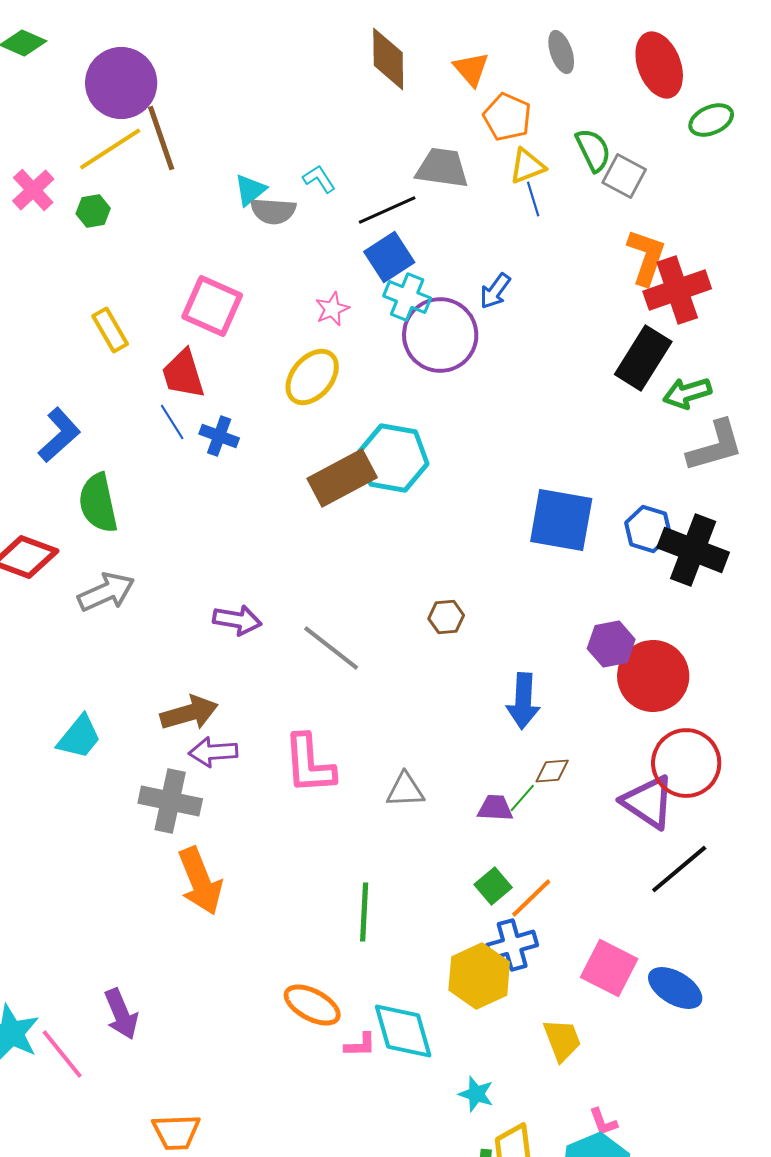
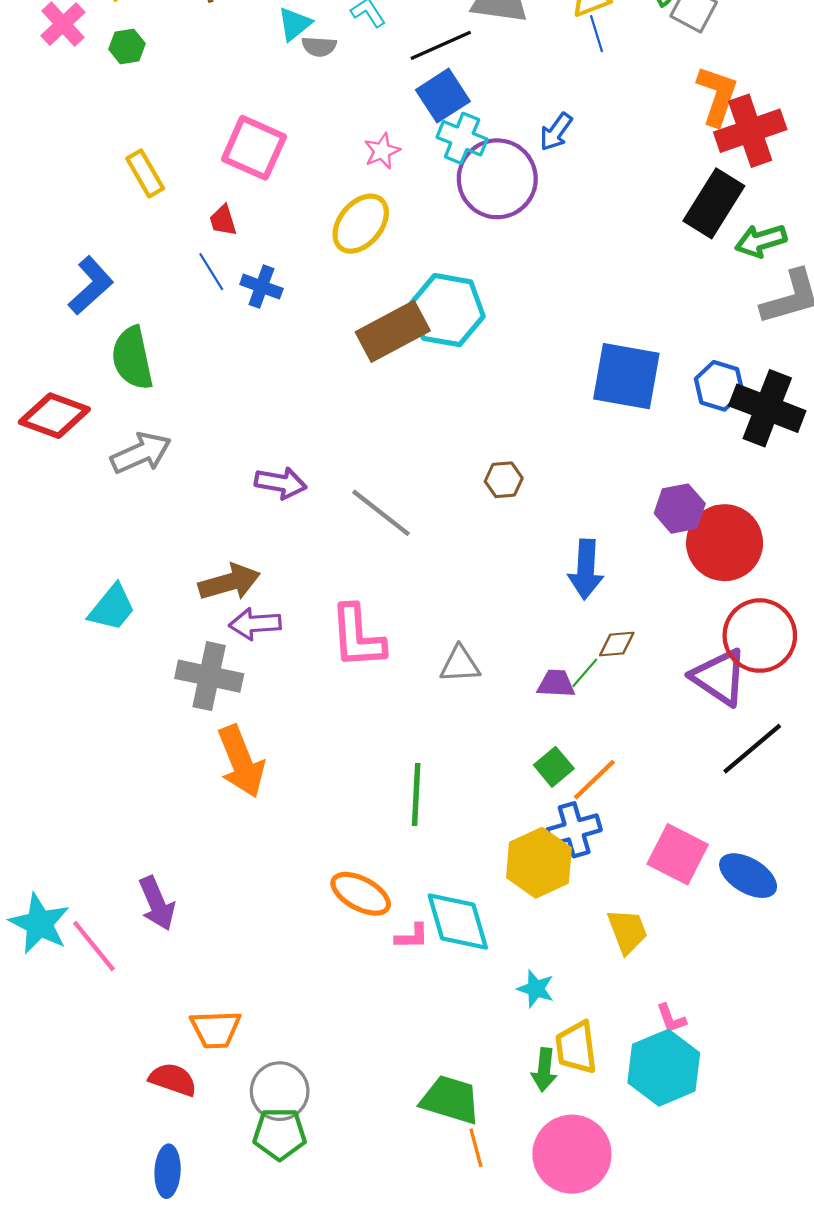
gray semicircle: (273, 211) -> (319, 46), size x0.7
red trapezoid: (183, 374) -> (223, 220), size x0.6

